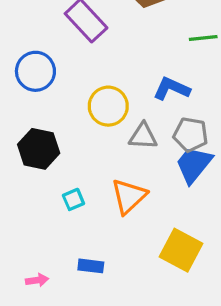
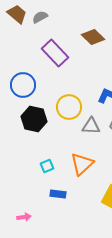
black hexagon: (39, 149) -> (34, 119), moved
blue rectangle: (91, 266) -> (58, 194), moved

